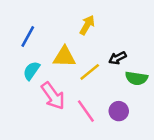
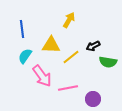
blue line: (28, 36) -> (22, 29), turned -36
pink line: (86, 111) -> (68, 88), turned -66
purple circle: (119, 111) -> (93, 99), moved

